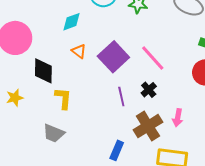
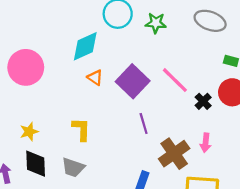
cyan diamond: (71, 22) -> (85, 46), size x1.4
black diamond: (43, 71) -> (36, 164), moved
black cross: (149, 90) -> (203, 101), moved

